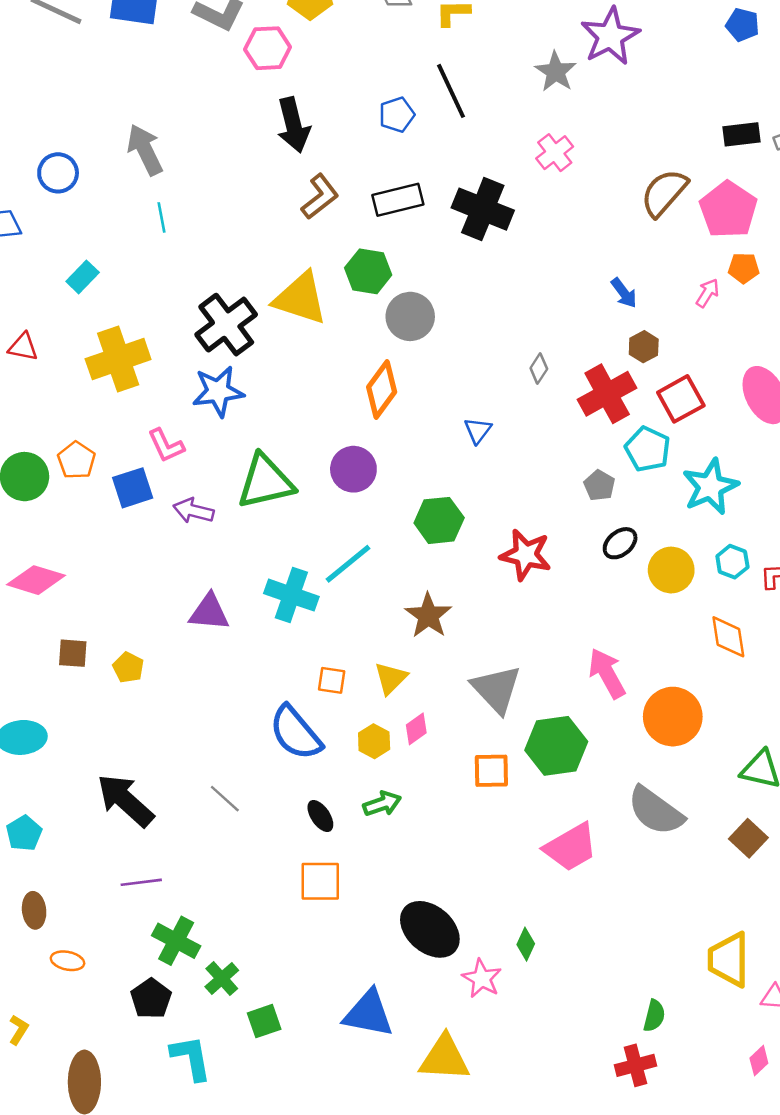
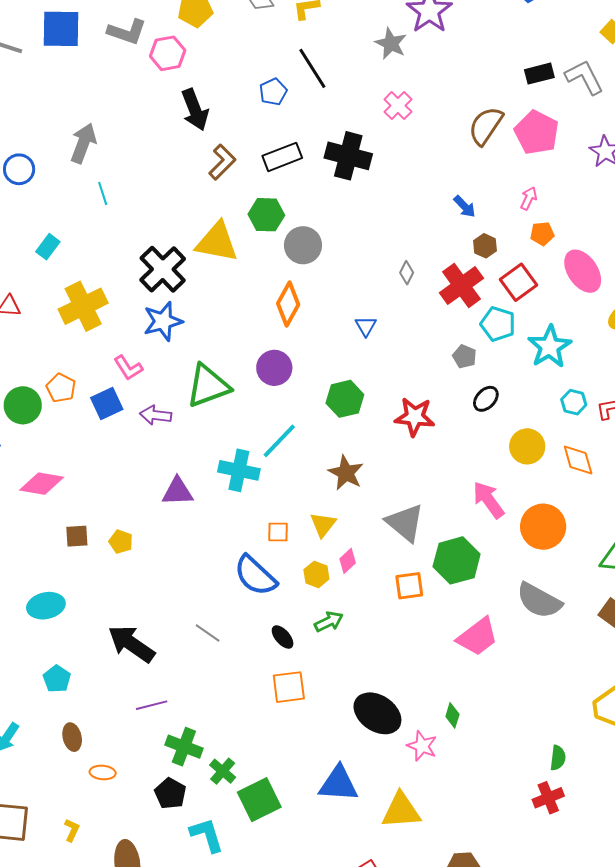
gray arrow: (145, 150) -> (83, 143), turned 54
orange pentagon: (744, 268) -> (542, 234), moved
yellow circle: (671, 570) -> (527, 446), moved
green square: (264, 1021) -> (259, 800), size x1.6

